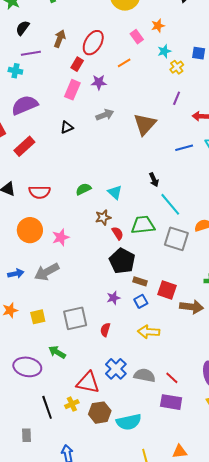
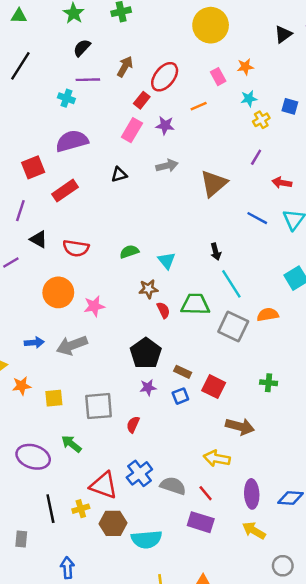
blue line: (184, 148) -> (257, 218), turned 36
black pentagon: (122, 261) -> (146, 353), moved
brown arrow: (192, 307) -> (240, 427), moved
yellow arrow: (149, 332) -> (217, 458), moved

